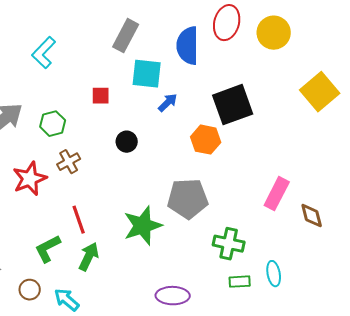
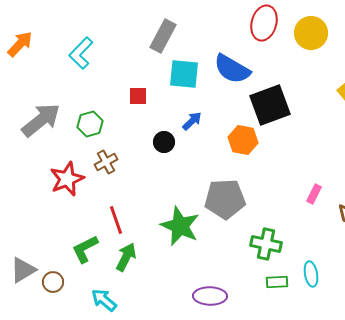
blue semicircle: (188, 46) -> (232, 69), moved, turned -60
blue arrow: (168, 103) -> (192, 121), moved
pink rectangle: (277, 194) -> (314, 194), size x0.6
green star: (143, 226) -> (180, 226), turned -30
brown circle: (30, 290) -> (53, 282), moved

